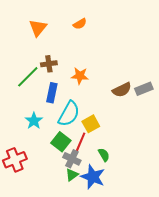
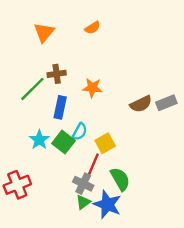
cyan semicircle: (69, 114) -> (80, 132), size x0.6
green square: (61, 142) -> (64, 142), moved
green semicircle: (104, 155) -> (120, 179), size x1.5

